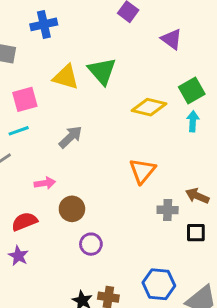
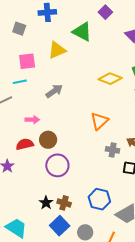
green triangle: (102, 71) -> (82, 32), moved, turned -30
yellow triangle: (66, 77) -> (57, 50), turned -48
red semicircle: (24, 221) -> (25, 144), moved
purple circle: (91, 244) -> (57, 165), size x1.5

